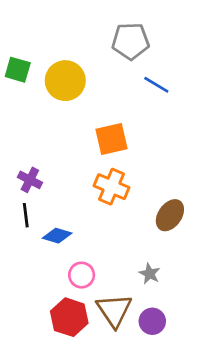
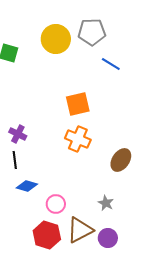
yellow circle: (65, 81) -> (56, 39), moved
blue diamond: (57, 236) -> (27, 186), moved
brown triangle: (114, 310) -> (80, 230), turned 36

